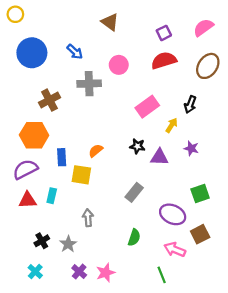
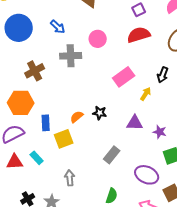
black star: (137, 146) -> (100, 113), moved
purple star: (191, 148) -> (160, 132), moved
yellow square: (81, 175) -> (64, 139), turned -30
cyan rectangle: (52, 196) -> (37, 158), turned -56

